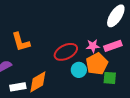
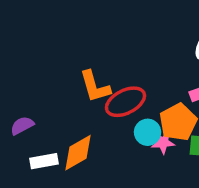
orange L-shape: (21, 42) -> (95, 86), moved
pink star: (93, 46) -> (163, 142), moved

